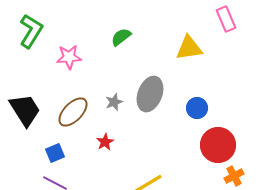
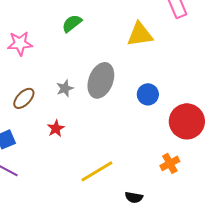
brown ellipse: (73, 112) -> (24, 98), size x0.7
red circle: (218, 145) -> (187, 121), moved
orange cross: (234, 176) -> (170, 163), moved

